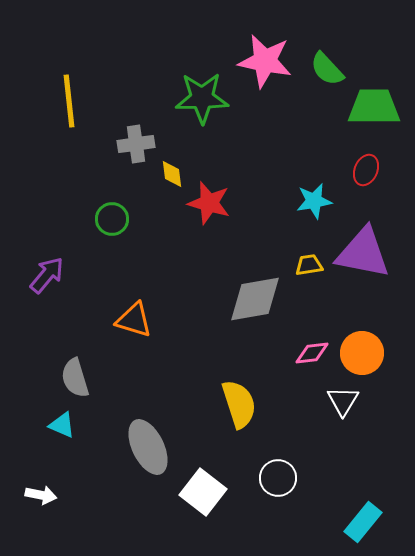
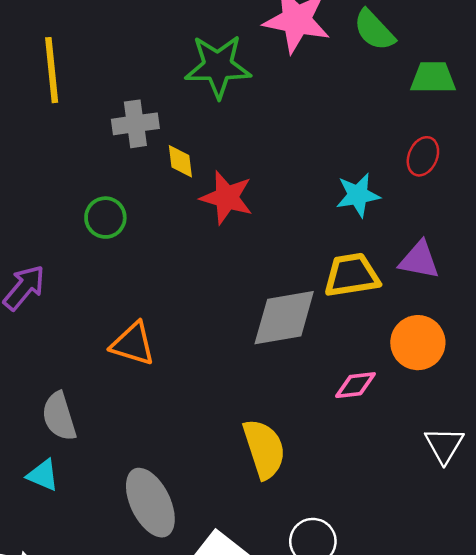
green trapezoid: (374, 107) -> (433, 78), size x0.7
purple triangle: (363, 253) -> (419, 260), size x0.6
yellow trapezoid: (309, 265) -> (352, 275), size x1.6
orange circle: (362, 353) -> (418, 343), moved
white triangle: (343, 401) -> (444, 445), moved

